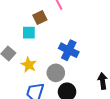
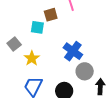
gray circle: (56, 73) -> (85, 71), moved

